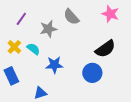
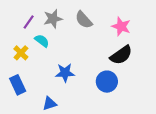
pink star: (110, 14) -> (121, 26), moved
gray star: (48, 29) -> (53, 19), moved
cyan semicircle: (33, 49) -> (42, 41), moved

